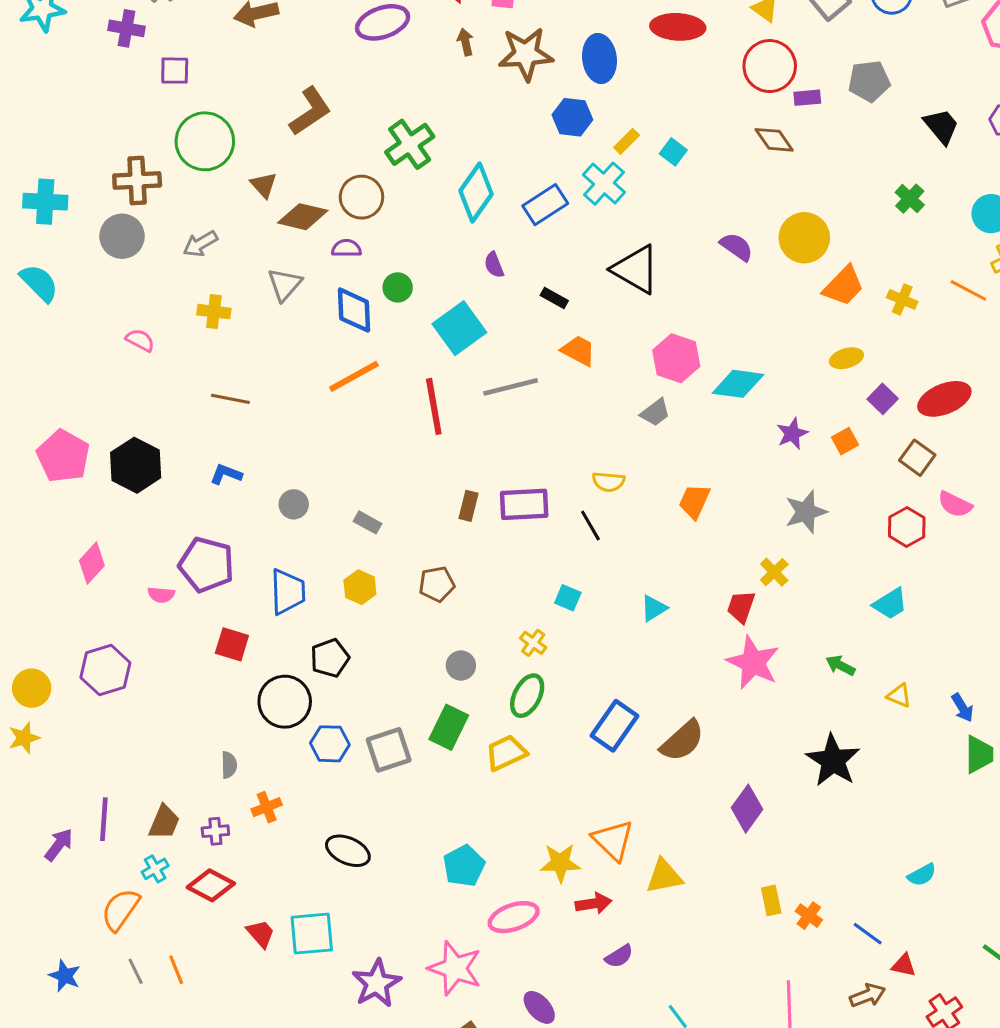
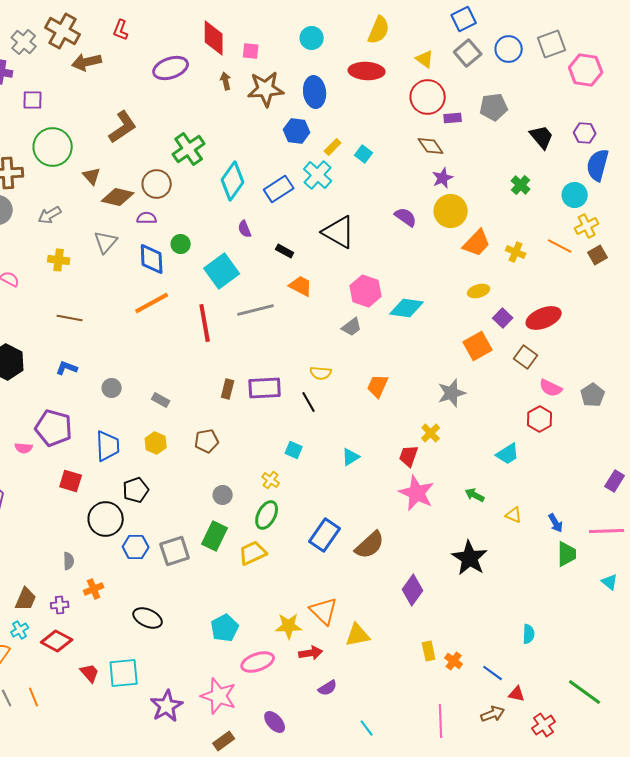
purple star: (792, 434) -> (443, 178), moved
orange square: (845, 441) -> (478, 346), size x1.6
red hexagon: (907, 527) -> (540, 419), moved
cyan semicircle: (922, 875) -> (529, 634), turned -60

